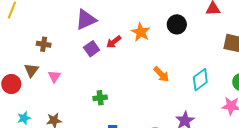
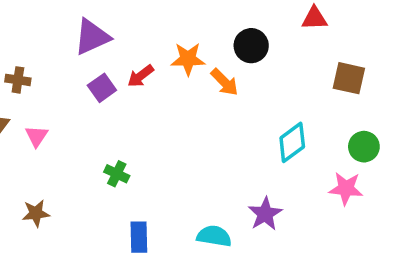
orange star: (141, 32) -> (188, 59), turned -30
orange arrow: (161, 74) -> (225, 82), moved
green cross: (100, 98) -> (117, 174), turned 32

